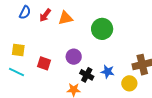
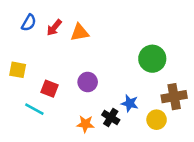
green circle: (102, 29) -> (152, 59), moved
cyan line: (16, 72) -> (34, 109), moved
black cross: (87, 75) -> (111, 117), moved

